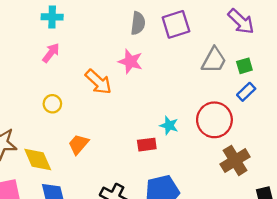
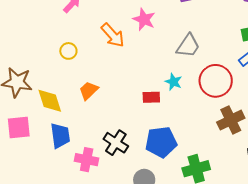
gray trapezoid: (214, 60) -> (188, 46), moved

